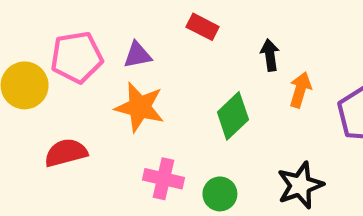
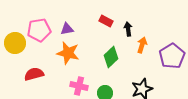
red rectangle: (203, 27) -> (106, 21), moved

